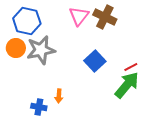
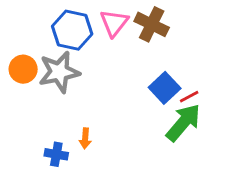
blue hexagon: (27, 21) -> (72, 30), moved
blue square: (95, 61) -> (165, 88), moved

